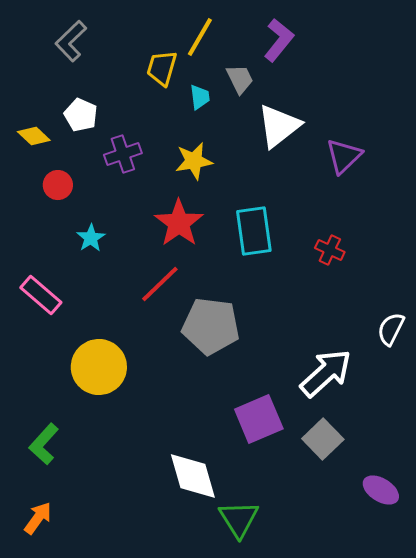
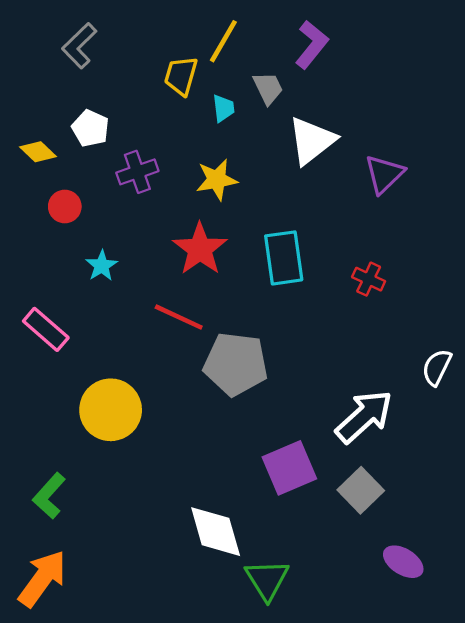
red line: (160, 284) -> (179, 317), turned 69
purple ellipse: (381, 490) -> (403, 562), moved
orange arrow: (38, 518) -> (42, 578), size x1.6

